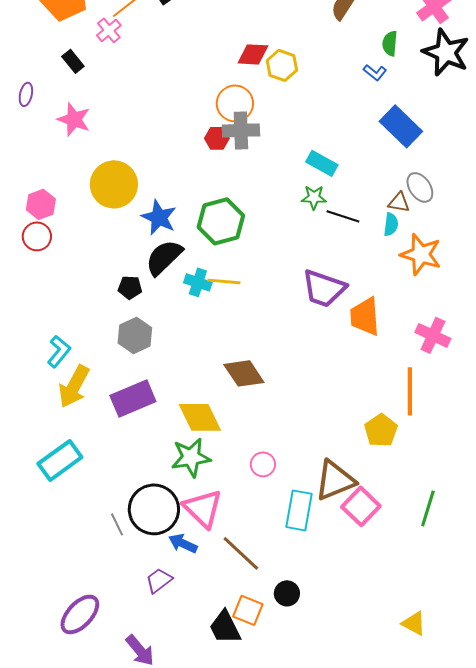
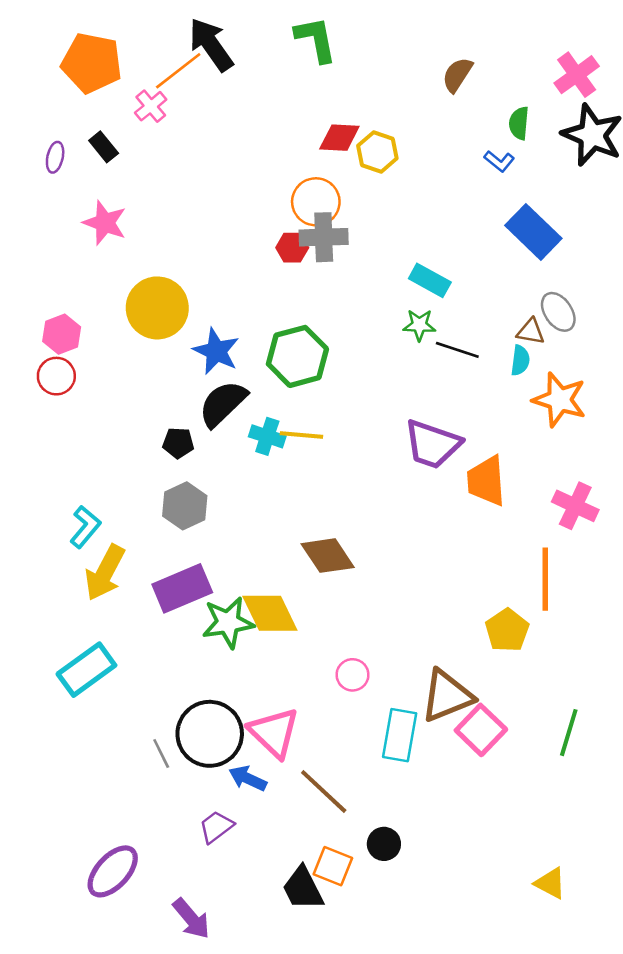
purple ellipse: (26, 94) -> (55, 157), moved
green star: (191, 457) -> (228, 622), moved

